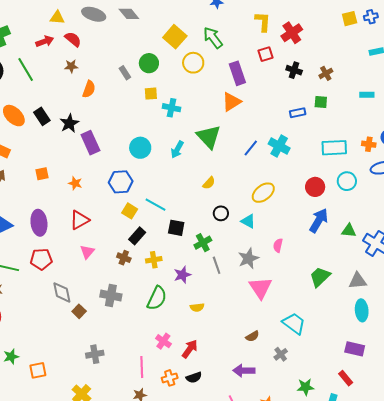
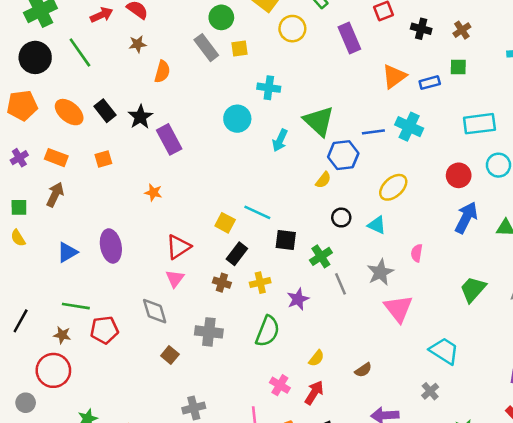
green circle: (149, 63) -> (221, 17), moved
gray rectangle: (125, 73) -> (206, 48), size x1.5
yellow square: (151, 94) -> (239, 49), moved
orange triangle: (231, 102) -> (394, 76), moved
cyan circle: (140, 148) -> (237, 119), moved
blue line: (251, 148) -> (373, 132), turned 48
orange square: (42, 174) -> (103, 159), moved
blue hexagon: (121, 182) -> (343, 155), moved
red triangle: (79, 220) -> (178, 247), moved
red pentagon: (41, 259) -> (104, 330), moved
gray diamond: (62, 292) -> (155, 311), moved
yellow semicircle: (197, 307) -> (316, 358), moved, turned -40
brown semicircle: (252, 336) -> (363, 370), moved

